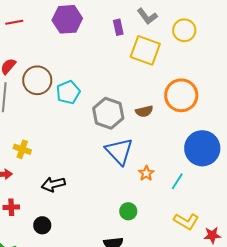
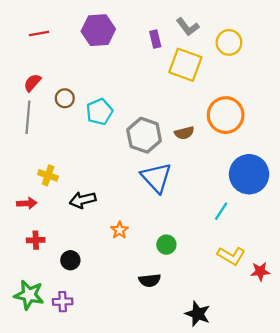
brown circle: (37, 80) -> (65, 98), size x0.6
orange star: (146, 173) -> (120, 230), moved
black arrow: (53, 184) -> (83, 200), moved

